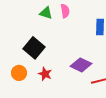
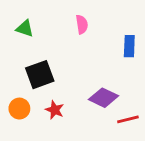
green triangle: (46, 13) -> (25, 28), moved
black square: (34, 48) -> (40, 75), turned 30

